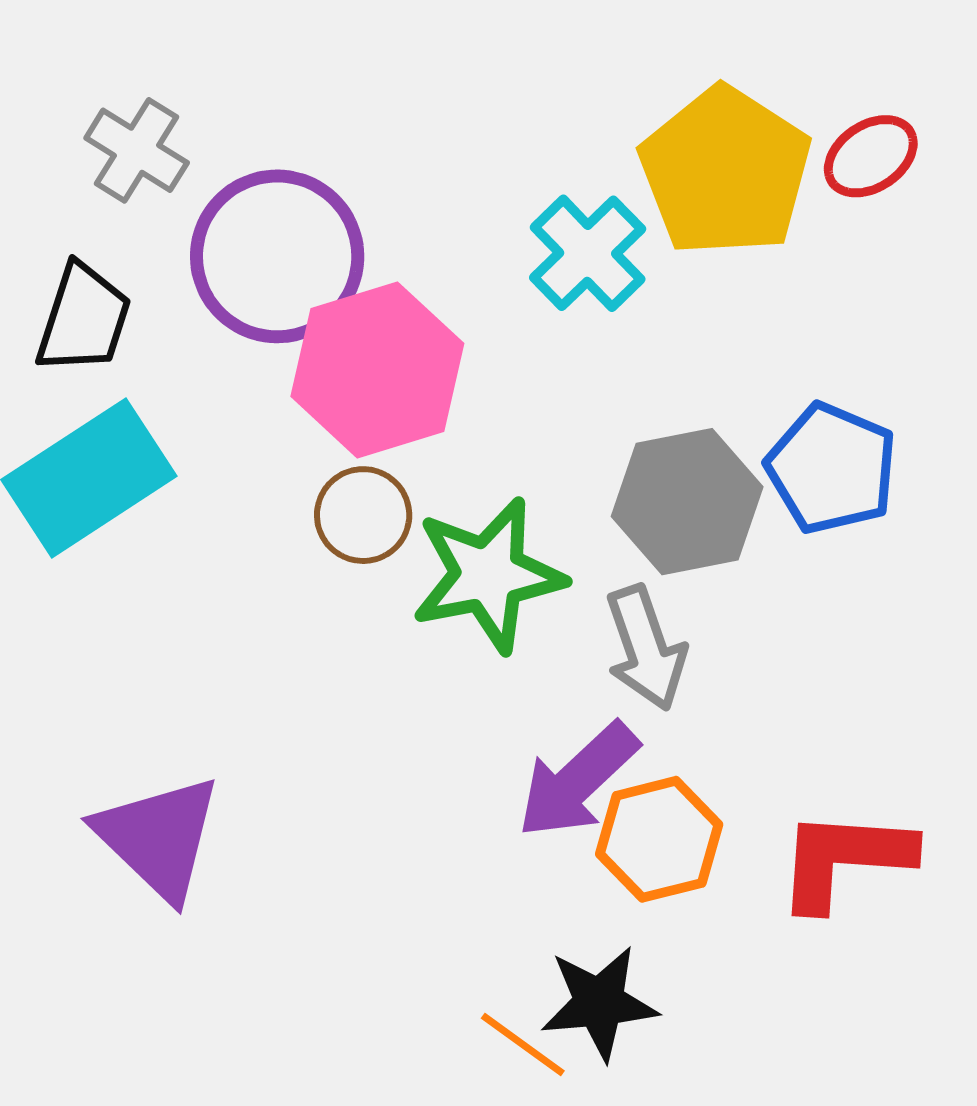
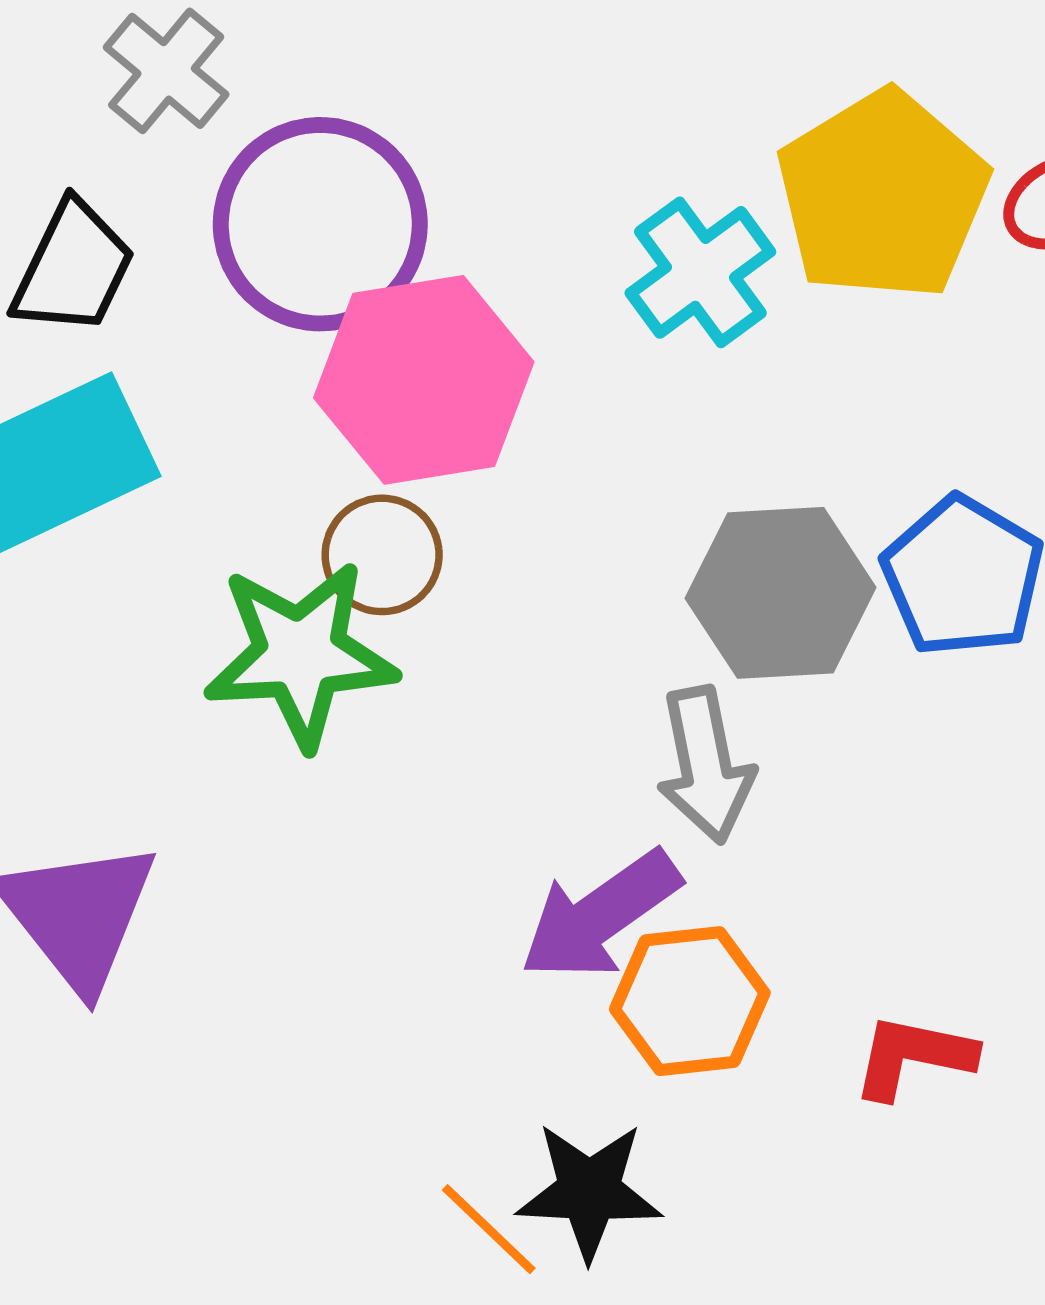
green star: (488, 575) -> (300, 654), moved
red L-shape: (845, 859) -> (913, 1057), size x0.7

